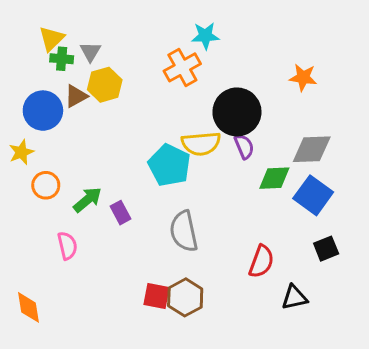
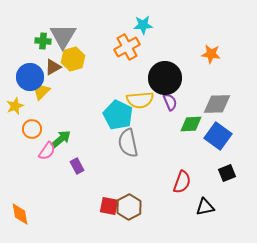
yellow triangle: (52, 39) -> (41, 91), moved
gray triangle: (90, 52) -> (63, 36), size x1.8
purple rectangle: (121, 213) -> (77, 166), moved
gray semicircle: (184, 231) -> (128, 143), moved
pink semicircle: (67, 246) -> (47, 151), moved, turned 48

